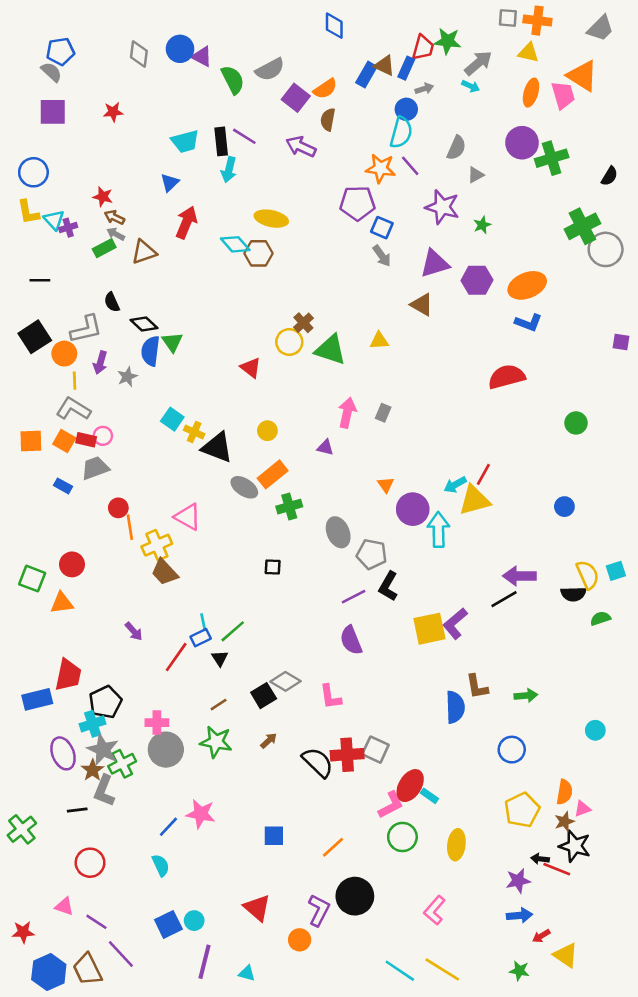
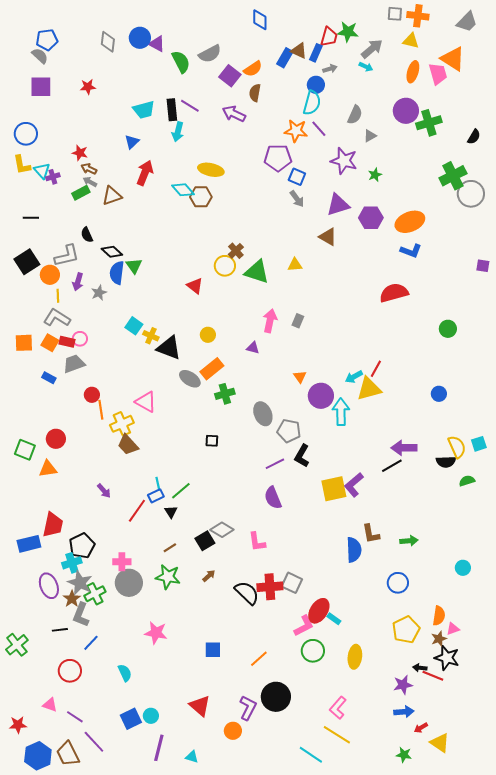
blue line: (168, 827) -> (91, 643), moved
yellow line: (442, 969) -> (337, 735), moved

